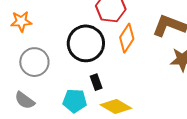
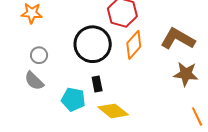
gray circle: (34, 62) -> (39, 55), size x0.6
gray semicircle: (25, 100) -> (34, 81), moved

